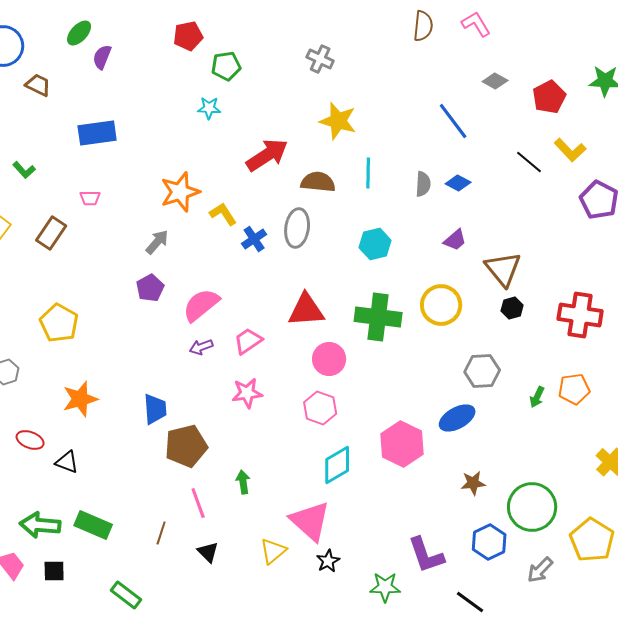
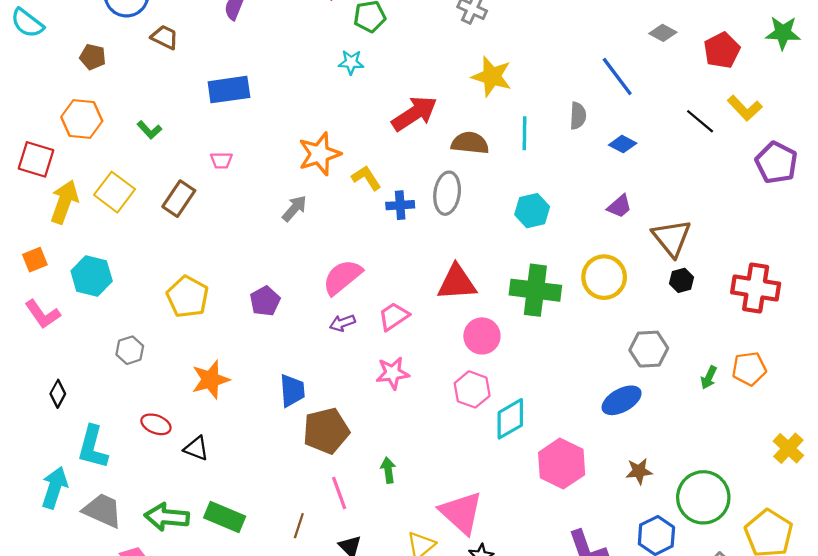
gray semicircle: (423, 184) -> (578, 116), moved
blue cross: (254, 239) -> (400, 205), turned 30
purple pentagon: (150, 288) -> (265, 301), moved
pink hexagon: (402, 444) -> (562, 464), moved
cyan diamond: (337, 465) -> (510, 419), moved

